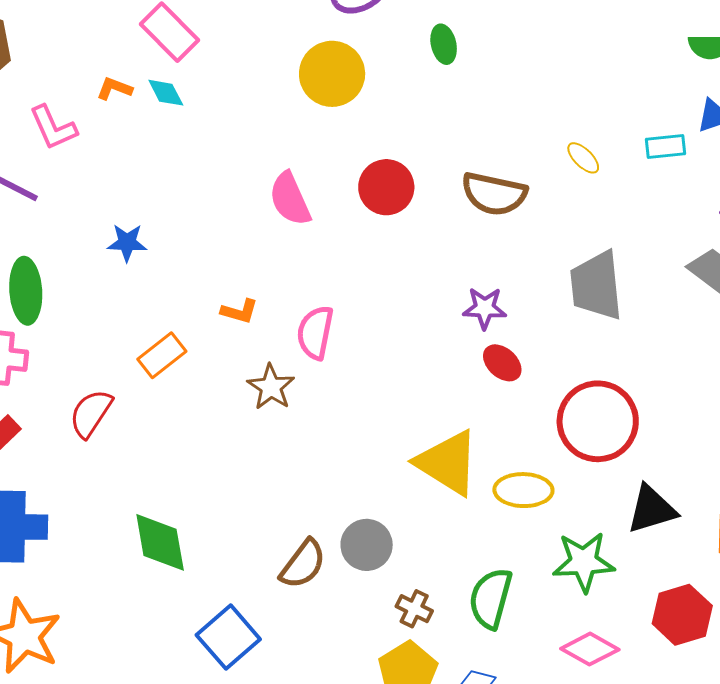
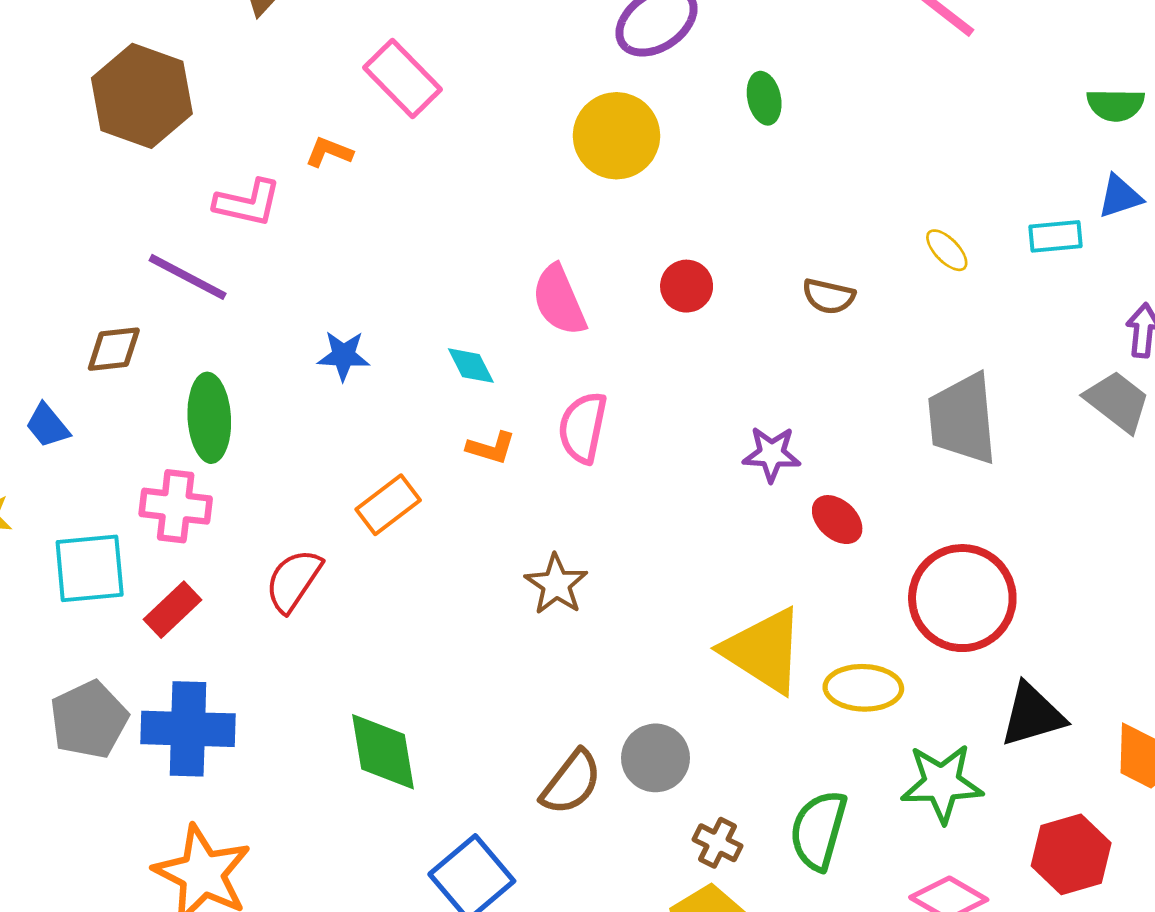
cyan diamond: (166, 93) -> (471, 366), moved
pink L-shape: (53, 128) -> (248, 203), turned -54
red circle: (386, 187) -> (687, 286), size x0.7
brown semicircle: (494, 194) -> (829, 296), size x0.6
purple star: (485, 308) -> (772, 454), moved
pink semicircle: (315, 333) -> (583, 427), moved
brown star: (271, 387) -> (556, 584), moved

